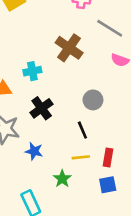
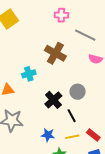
black cross: (42, 108) -> (53, 100), moved
blue star: (34, 151) -> (48, 135), moved
red rectangle: (108, 158) -> (93, 135), turned -56

